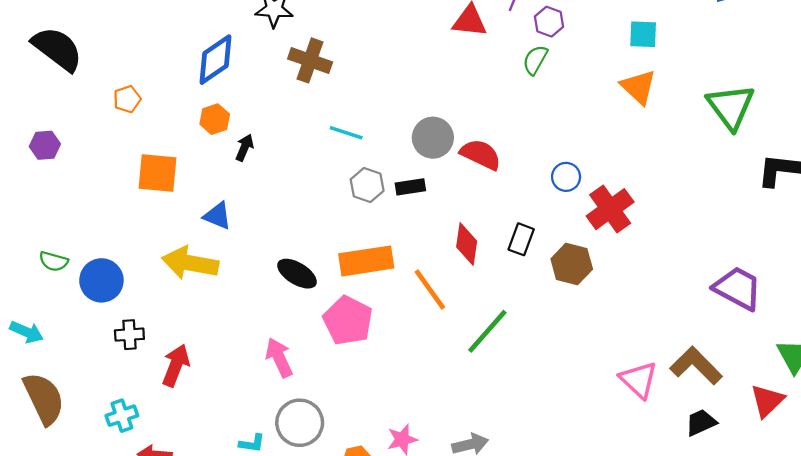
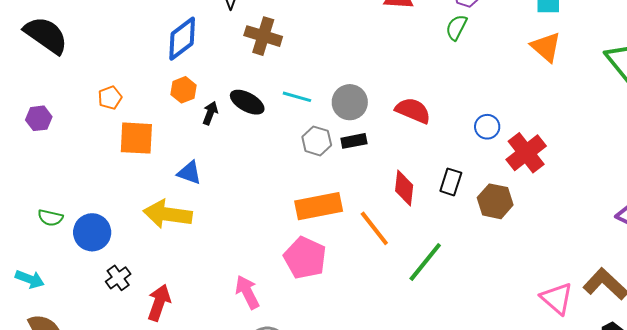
orange pentagon: (127, 99) -> (110, 98), moved
gray circle: (433, 138) -> (350, 102), moved
black ellipse: (297, 274) -> (247, 102), moved
black cross: (129, 335) -> (118, 278), turned -30

